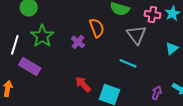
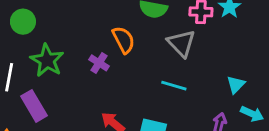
cyan triangle: (172, 48) -> (236, 85), moved
purple rectangle: (30, 67) -> (34, 106), turned 35

